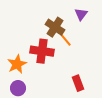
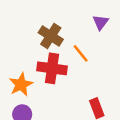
brown cross: (55, 27) -> (51, 36), moved

